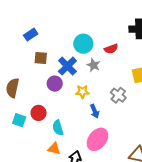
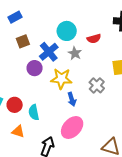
brown square: (41, 58) -> (23, 41), turned -32
yellow star: (82, 92) -> (61, 79), size x1.5
red circle: (39, 113) -> (15, 105), moved
orange triangle: (54, 149) -> (18, 132), moved

